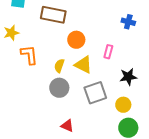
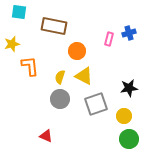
blue cross: (128, 22) -> (129, 33), turned -32
pink rectangle: (108, 52) -> (109, 39), moved
red triangle: (67, 126) -> (46, 136), moved

